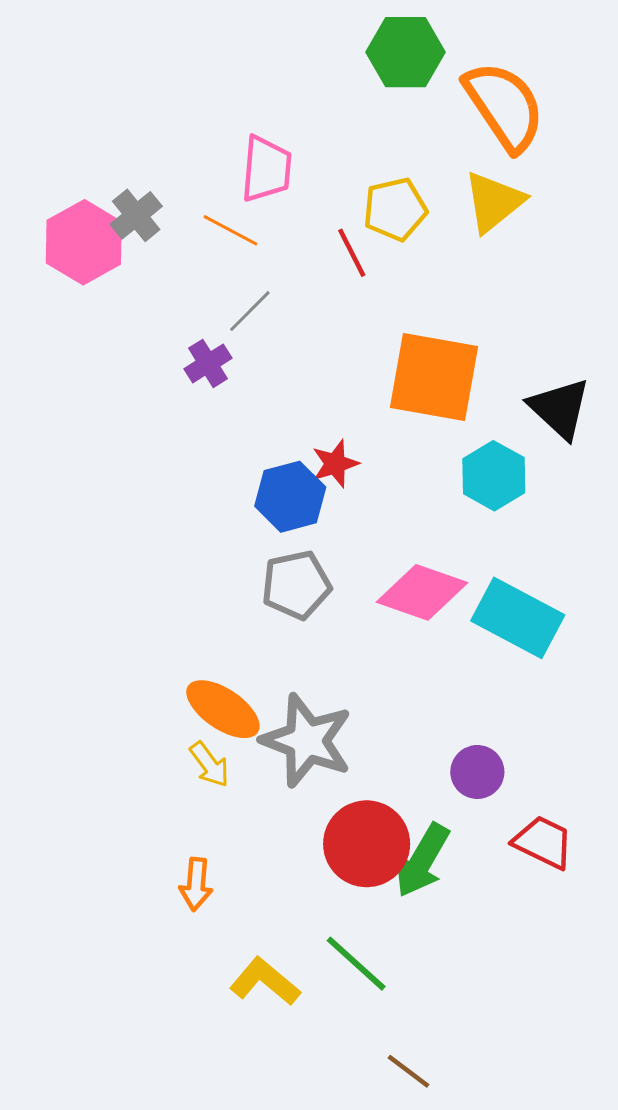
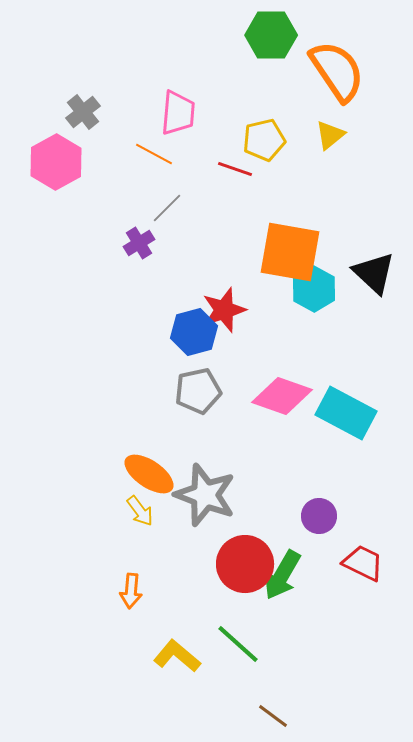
yellow triangle: (494, 202) -> (330, 135), size x0.7
gray cross: (136, 215) -> (83, 112), moved
red line: (352, 253) -> (235, 169), turned -44
red star: (335, 464) -> (224, 310), size x1.4
cyan hexagon: (494, 476) -> (314, 289), moved

